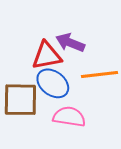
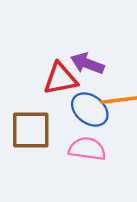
blue ellipse: (53, 83) -> (90, 110), moved

